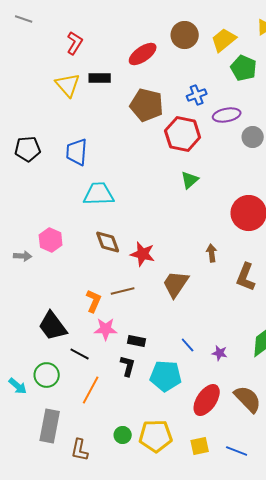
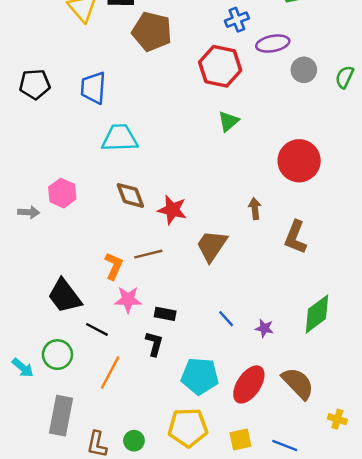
brown pentagon: (147, 105) -> (152, 32), moved
cyan pentagon: (166, 376) -> (200, 376), moved
green circle: (123, 435) -> (134, 441), moved

